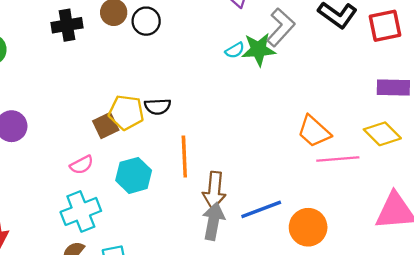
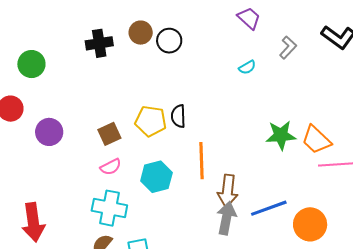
gray L-shape: (281, 27) -> (288, 48), size x0.7
green star: (259, 50) -> (281, 135), moved
black semicircle: (158, 106) -> (178, 116), turned 90
brown square: (106, 125) -> (109, 134), moved
cyan cross: (81, 211) -> (109, 208), turned 32

